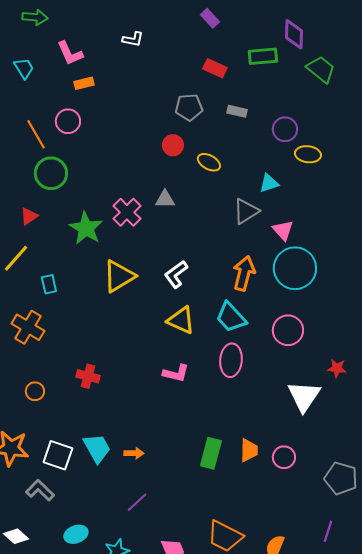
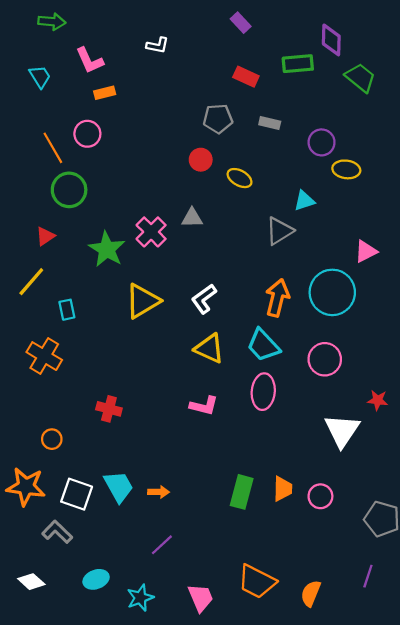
pink triangle: (283, 230) -> (366, 251), moved, turned 45
orange circle: (35, 391) -> (52, 439), moved

